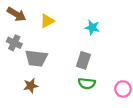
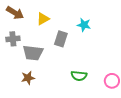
gray cross: (14, 43) -> (13, 39), turned -32
gray rectangle: (83, 60) -> (61, 39), moved

